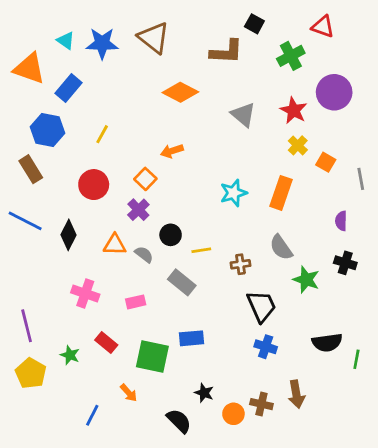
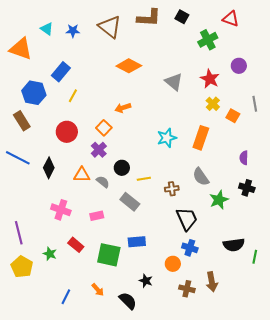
blue star: (102, 43) -> (73, 31), size x0.6
brown L-shape: (226, 52) -> (149, 18), moved
blue rectangle: (69, 88) -> (61, 72), moved
purple circle: (334, 92) -> (239, 66), size x0.6
gray line: (361, 179) -> (255, 104), moved
green star: (306, 280) -> (219, 200), turned 30
orange arrow: (129, 393) -> (98, 290), moved
orange circle: (233, 414) -> (173, 264), moved

